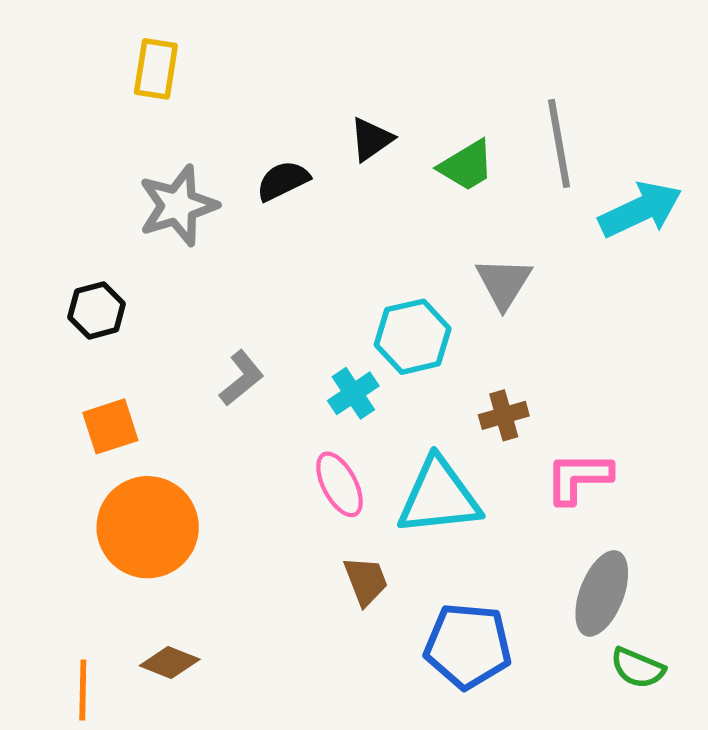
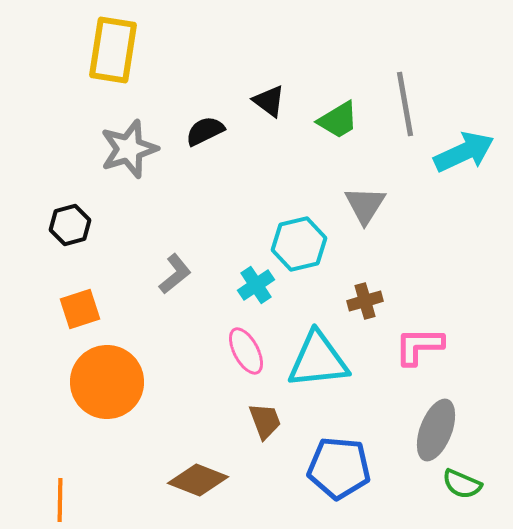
yellow rectangle: (156, 69) -> (113, 50), size x1.5
black triangle: (371, 139) -> (269, 101), turned -48
brown diamond: (170, 662) -> (198, 480), moved, size x1.4

